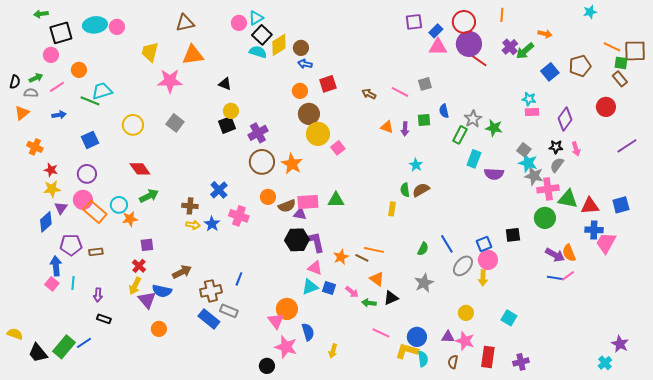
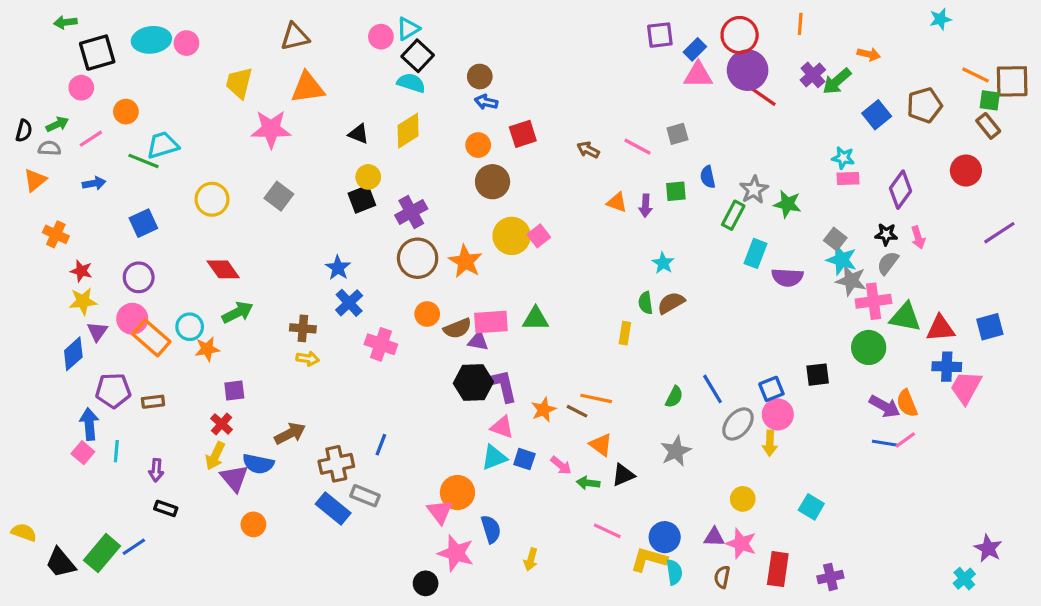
yellow diamond: (279, 45) -> (408, 131), moved
yellow circle: (318, 134) -> (512, 236), moved
blue star: (212, 224) -> (338, 268), moved

